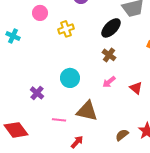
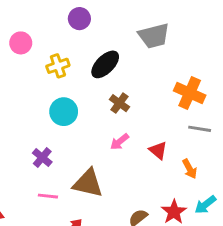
black ellipse: (111, 28) -> (105, 64), moved
cyan circle: (70, 78) -> (64, 112), moved
purple cross: (37, 93) -> (42, 157), moved

